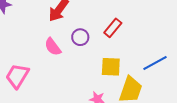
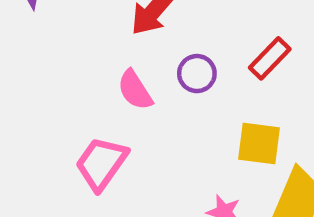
pink trapezoid: (17, 76) -> (101, 163), moved

